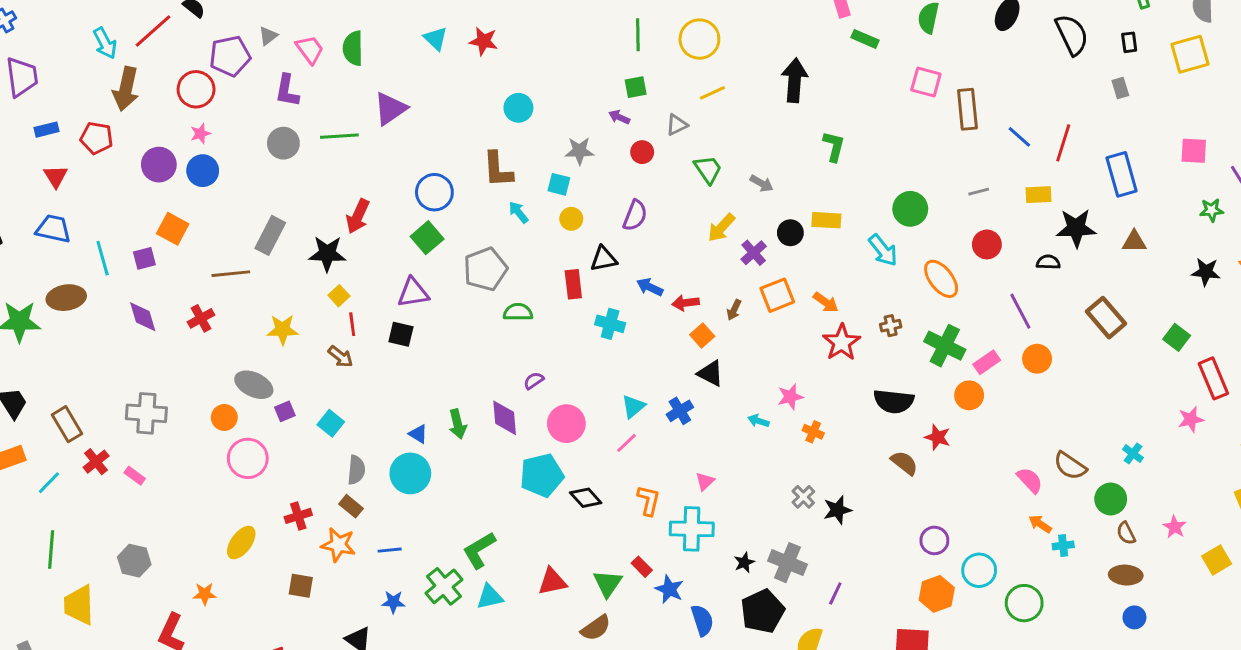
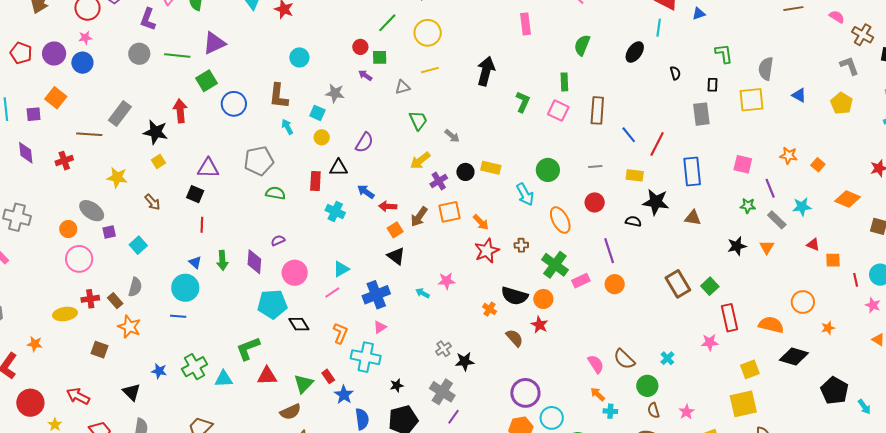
green line: (638, 35) -> (387, 23), turned 35
black semicircle: (1072, 35) -> (675, 73), size x0.5
green rectangle: (865, 39) -> (564, 82), moved, turned 54
pink square: (926, 82) -> (558, 111), moved
gray rectangle: (1120, 88) -> (701, 114), size x1.6
red pentagon: (97, 138) -> (21, 53), moved
green L-shape: (834, 146) -> (523, 102), moved
red circle: (642, 152) -> (360, 47), moved
red arrow: (358, 216) -> (180, 111), turned 140
green square: (427, 238) -> (206, 81), moved
black star: (1206, 272) -> (737, 246), turned -30
brown arrow: (734, 310) -> (419, 217), size x1.5
brown rectangle: (1106, 318) -> (678, 284), moved
red line: (352, 324) -> (202, 225), moved
orange circle: (969, 395) -> (543, 299), moved
blue cross: (680, 411) -> (376, 295), moved, size x1.5
orange cross: (813, 432) -> (490, 309), moved
gray semicircle: (356, 470) -> (135, 287), moved
brown rectangle: (351, 506) -> (115, 301), moved
red cross: (298, 516) -> (90, 299), moved
purple circle: (934, 540) -> (525, 393), size x1.5
yellow ellipse: (241, 543) -> (65, 314), turned 35
blue line: (390, 550) -> (178, 316), moved
green L-shape: (479, 550) -> (248, 348), moved
gray cross: (788, 563) -> (442, 392), moved

